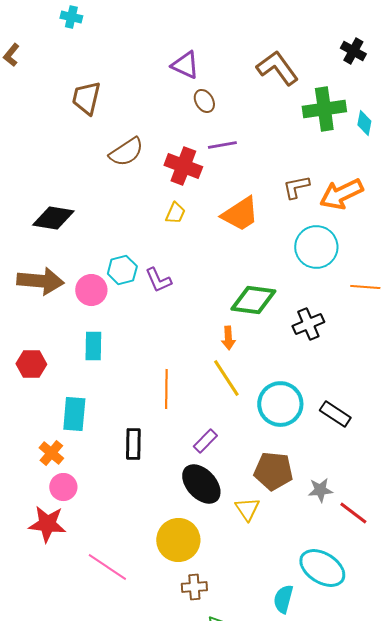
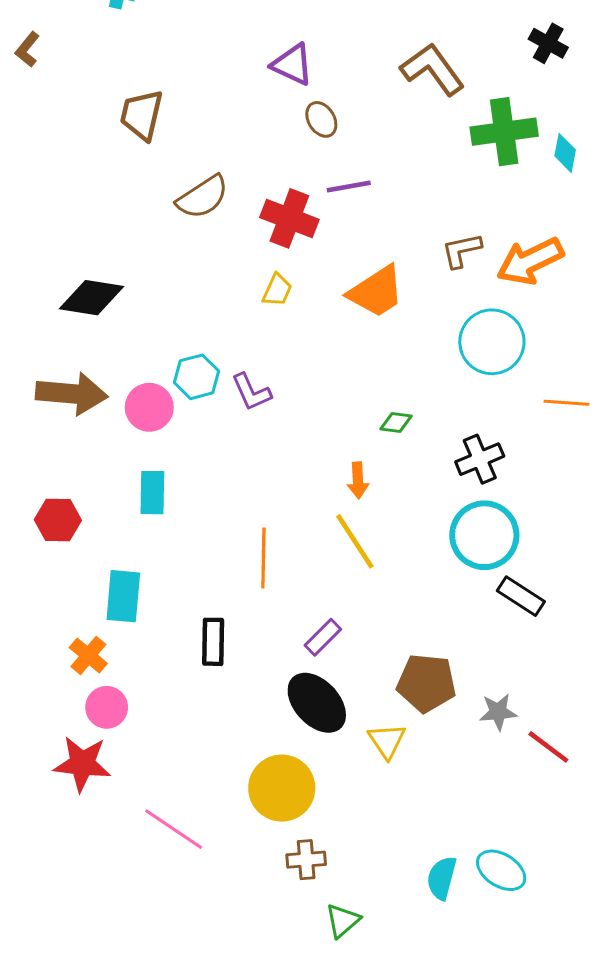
green diamond: (253, 300) -> (396, 423), size x0.5
cyan circle: (280, 404) -> (484, 535), moved
cyan ellipse: (322, 568) -> (501, 870), moved, size x0.7

